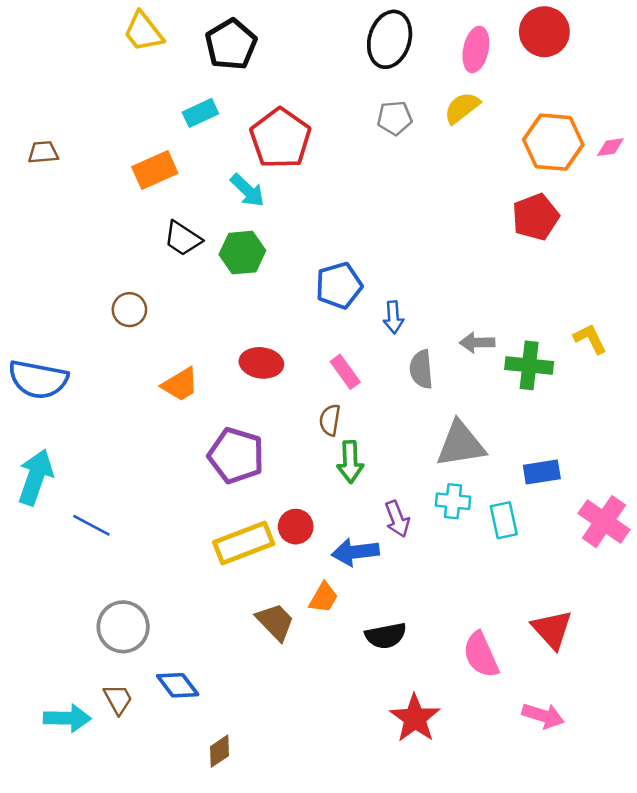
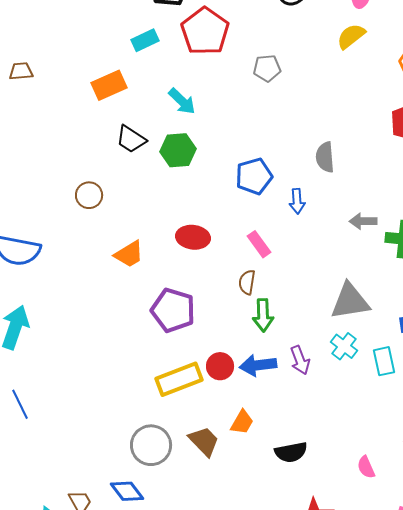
gray pentagon: (395, 118) -> (267, 68), moved
red pentagon: (280, 138) -> (205, 31), moved
gray semicircle: (421, 369) -> (325, 157), moved
cyan cross: (453, 501) -> (344, 346), turned 32
blue line: (91, 525) -> (20, 404), moved, turned 36
blue arrow: (355, 552) -> (258, 365), moved
gray circle: (123, 627) -> (151, 445), moved
pink semicircle: (481, 655) -> (366, 467), size x0.6

